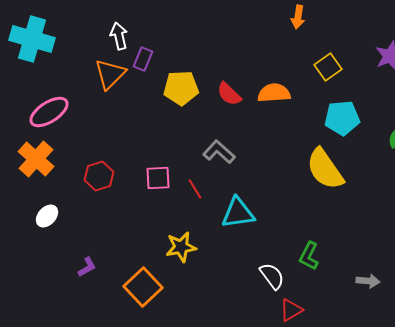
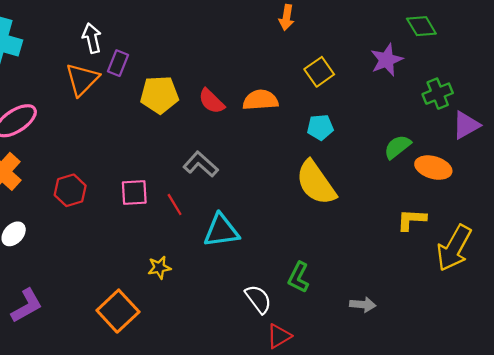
cyan pentagon: (342, 118) -> (320, 127), moved, size x0.7
yellow star: (181, 247) -> (159, 268), size x0.7
purple L-shape: (87, 267) -> (27, 306), moved, size x1.6

